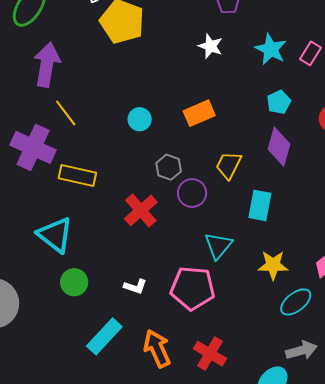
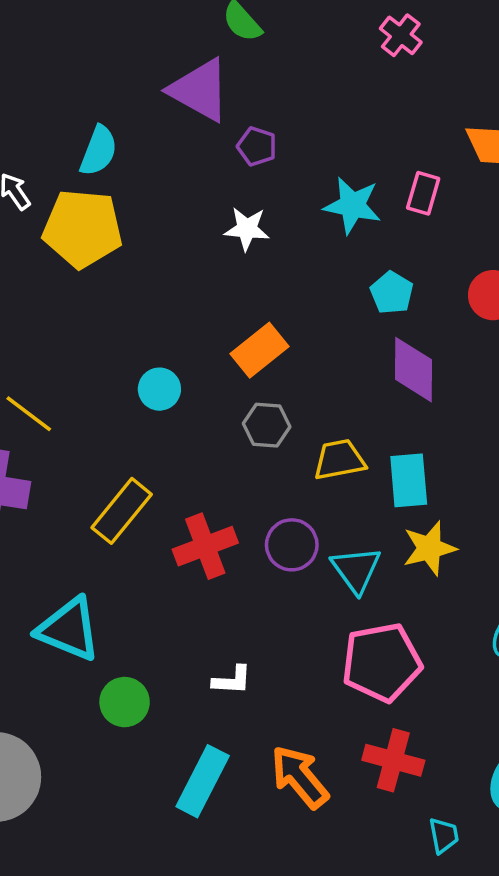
yellow trapezoid: (229, 165) -> (339, 460), moved, turned 68
gray hexagon: (169, 167) -> (267, 425), moved
yellow rectangle: (77, 175) -> (122, 511), moved, turned -48
purple circle: (192, 193) -> (292, 545), moved
red cross: (141, 210) -> (205, 546), turned 36
yellow star: (273, 265) -> (429, 548), moved
pink pentagon: (193, 288) -> (382, 662), moved

